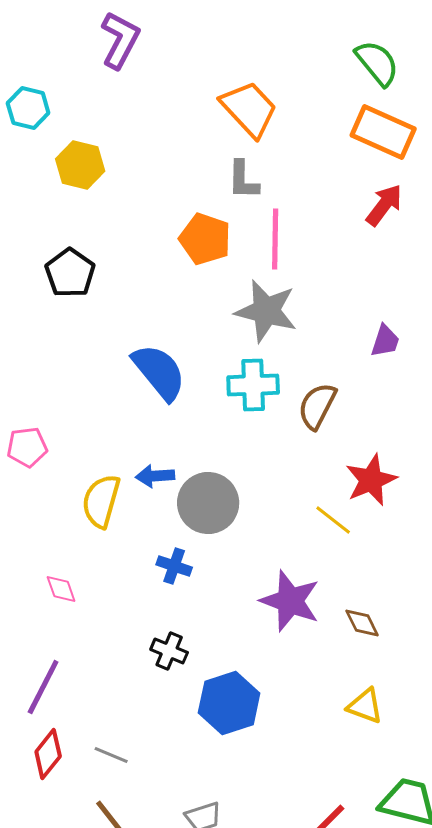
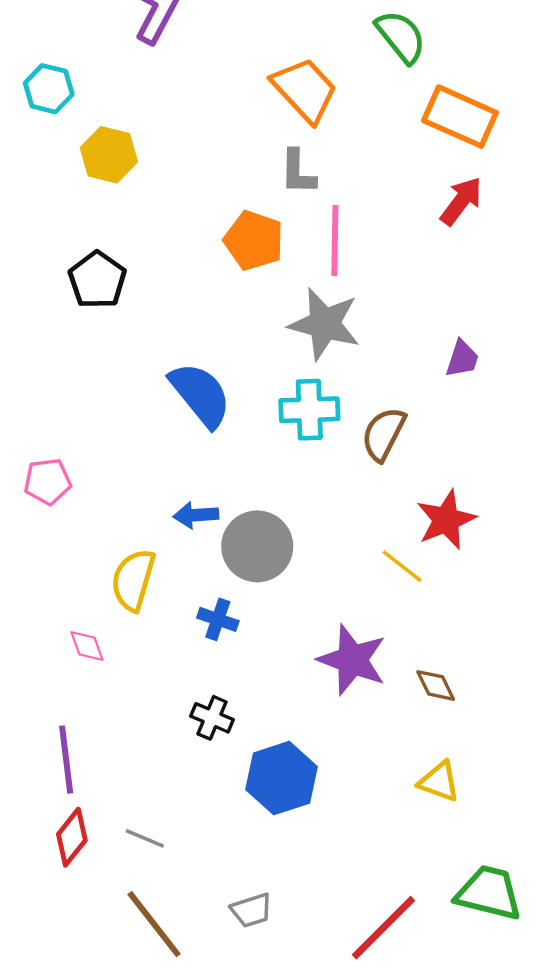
green semicircle: (377, 63) -> (401, 37), moved
yellow semicircle: (101, 501) -> (133, 580), moved
purple line: (43, 687) -> (66, 760), turned -34

